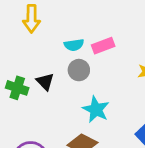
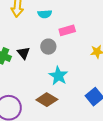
cyan semicircle: (74, 45) -> (45, 14), moved

